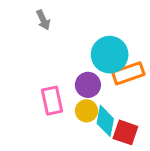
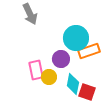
gray arrow: (43, 20) -> (30, 14), size x1.5
yellow circle: (87, 111) -> (49, 77), moved

